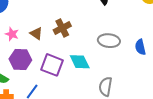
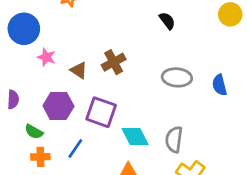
pink star: (12, 34) -> (46, 57), moved
cyan diamond: (80, 62) -> (135, 136), moved

